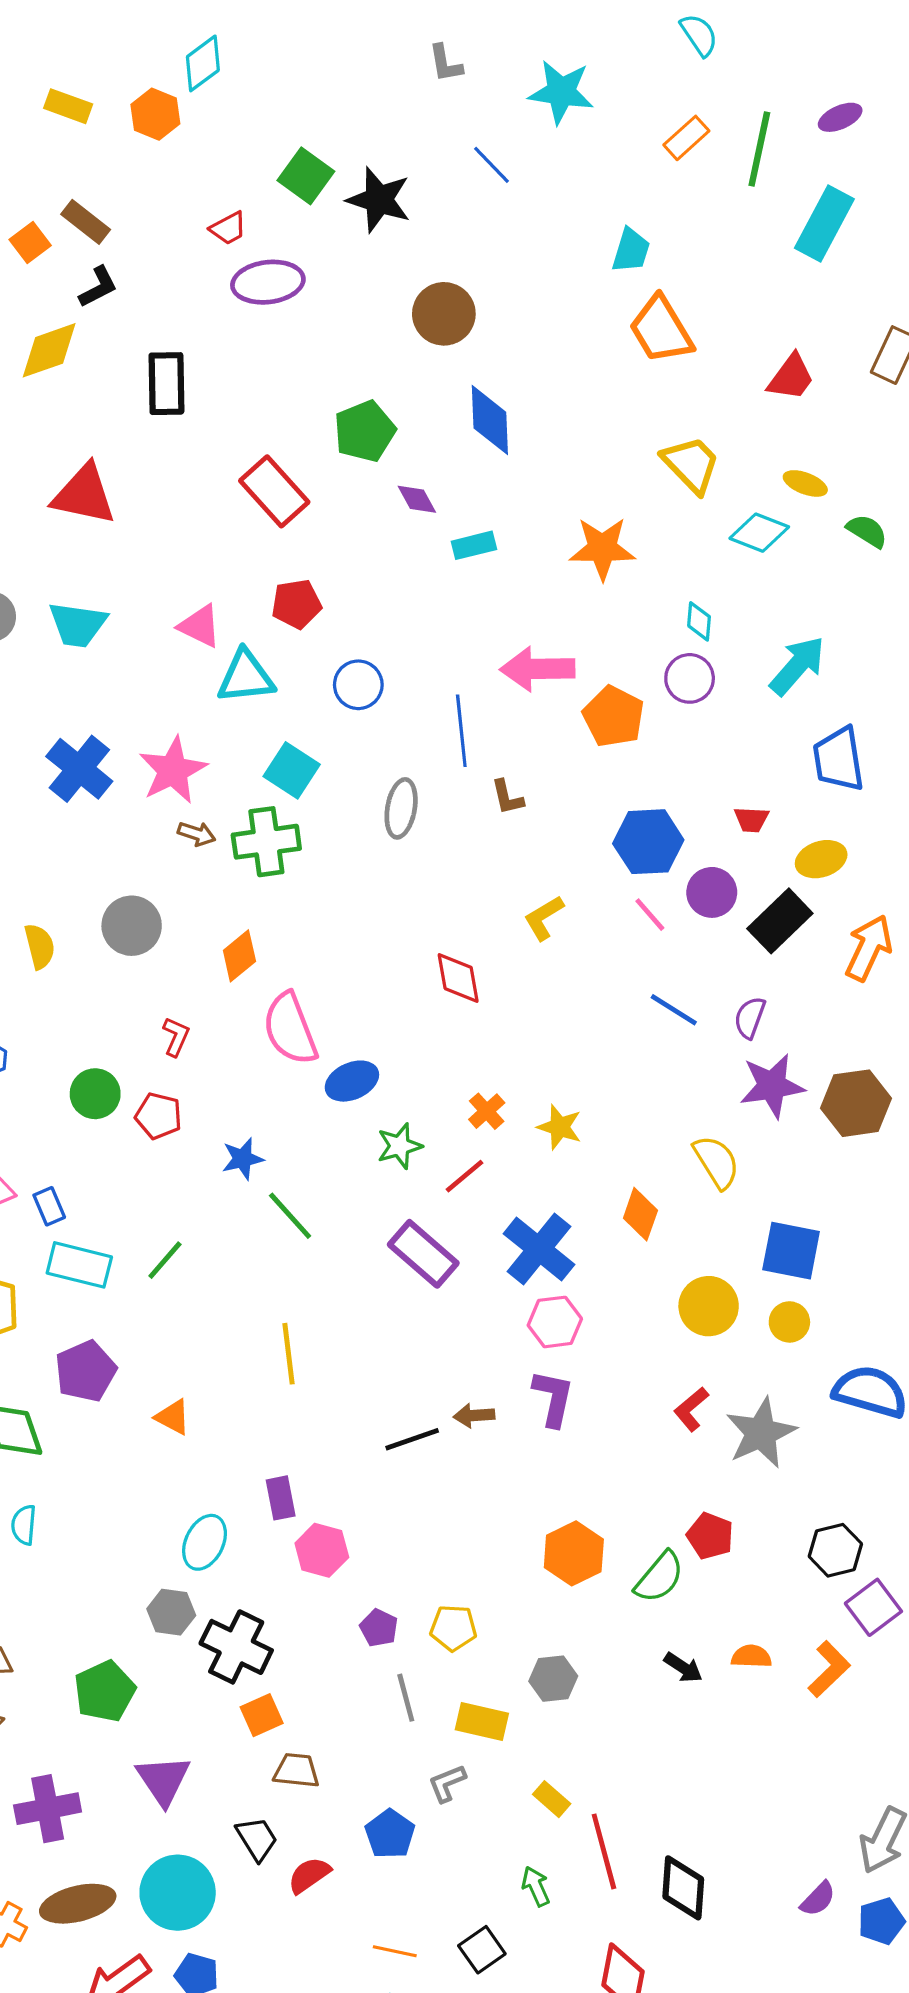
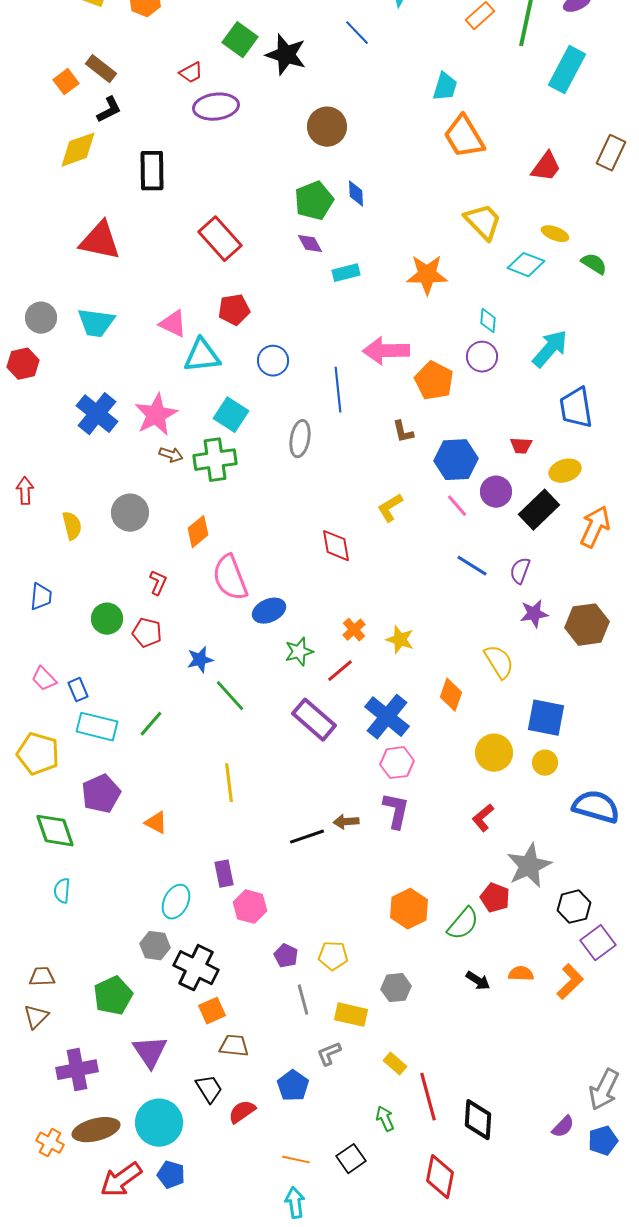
blue diamond: (490, 420) -> (356, 194), size x0.6
green pentagon: (365, 431) -> (314, 201), moved
brown L-shape: (507, 797) -> (403, 432), moved
purple star: (772, 1086) -> (534, 614), size x0.7
gray star: (761, 1433) -> (529, 866), moved

